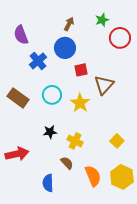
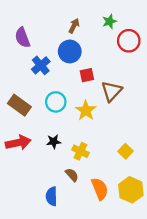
red arrow: (17, 154) -> (18, 143), moved

